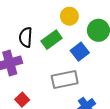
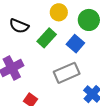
black semicircle: (26, 37) -> (19, 26), moved, turned -60

